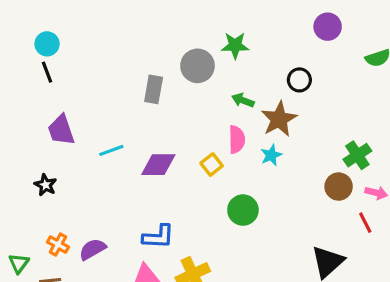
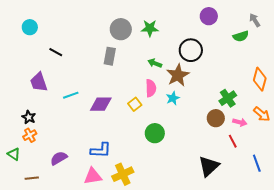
gray circle: (197, 66) -> (121, 29), moved
black line: (47, 72) -> (56, 52), moved, turned -40
black circle: (299, 80) -> (191, 50), size x1.5
gray rectangle: (154, 89) -> (110, 56), moved
orange cross: (58, 245) -> (30, 135), moved, turned 32
green triangle: (19, 263) -> (14, 154), moved, turned -32

